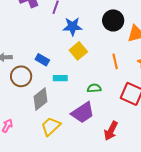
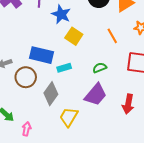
blue star: (72, 27) -> (61, 14), turned -30
blue rectangle: (42, 60) -> (41, 55), size x1.6

